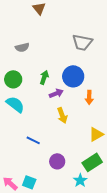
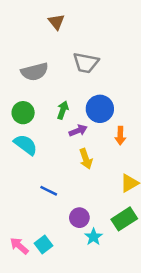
gray trapezoid: (82, 42) -> (86, 63), moved
gray semicircle: (22, 47) -> (35, 72), size x1.5
cyan star: (80, 180) -> (93, 237), moved
cyan square: (29, 182) -> (44, 245), turned 32

